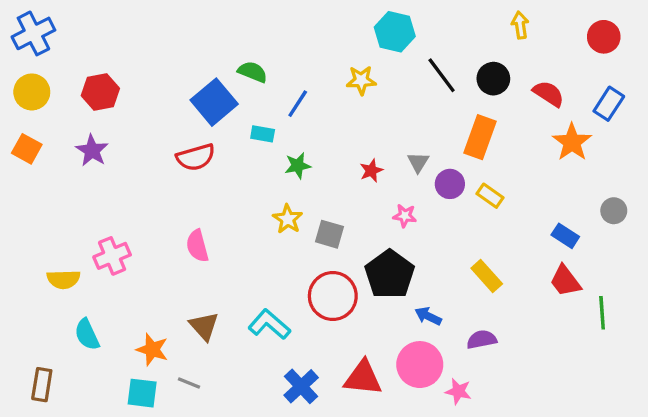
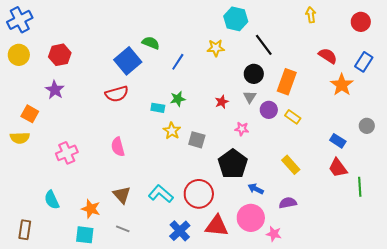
black circle: (493, 79) -> (254, 74), moved
cyan rectangle: (263, 134) -> (158, 108), moved
orange square: (27, 149) -> (30, 114), moved
yellow semicircle: (64, 279) -> (20, 138), moved
red circle: (333, 296) -> (199, 194), moved
gray line: (189, 383) -> (123, 229), moved

